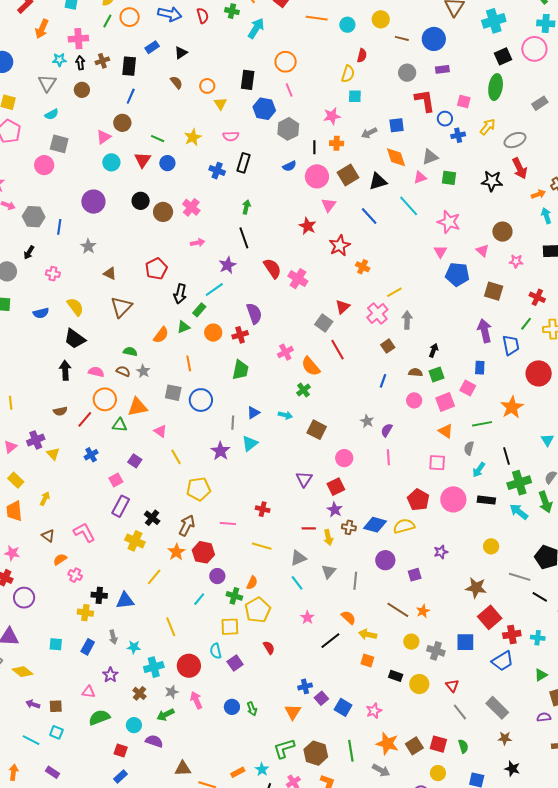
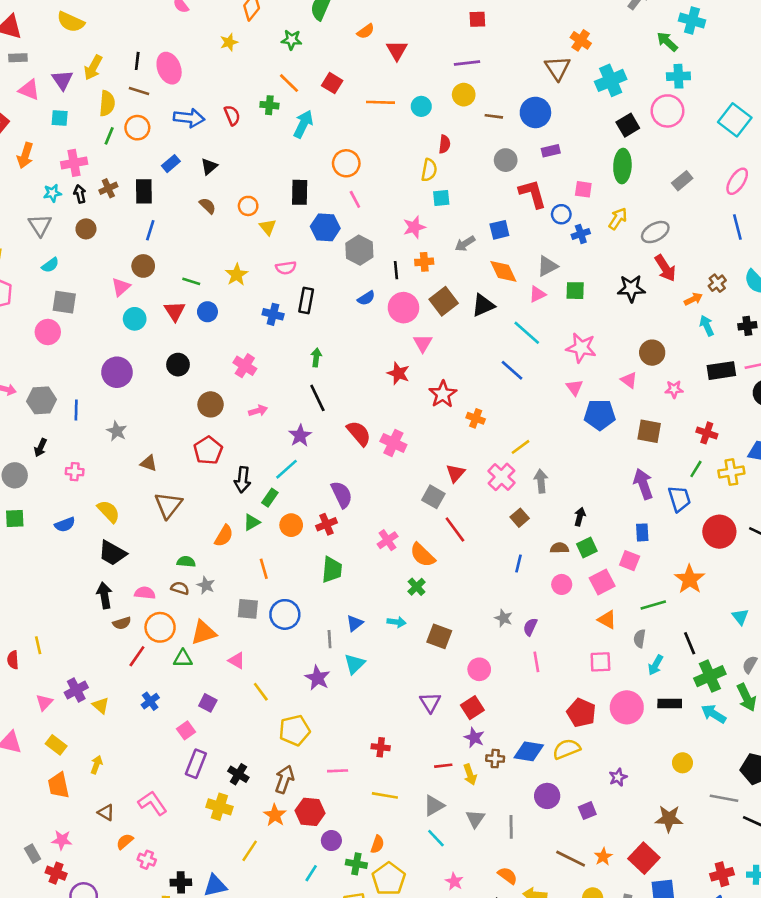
brown circle: (163, 212) -> (211, 404), moved
blue line: (369, 216) -> (512, 370), moved
brown semicircle: (60, 411) -> (122, 623), moved
red square: (490, 617) -> (644, 858), moved

